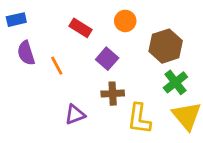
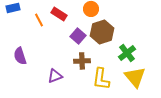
brown hexagon: (166, 46) -> (102, 32), moved
purple semicircle: (26, 53) -> (20, 56), moved
orange line: (57, 66) -> (39, 20), moved

